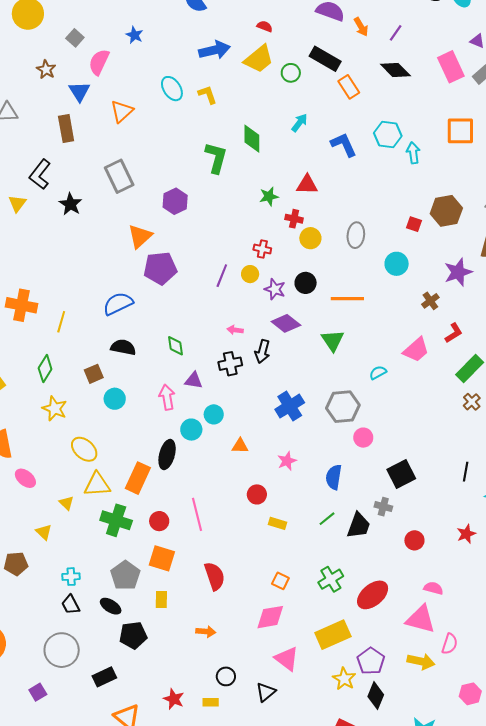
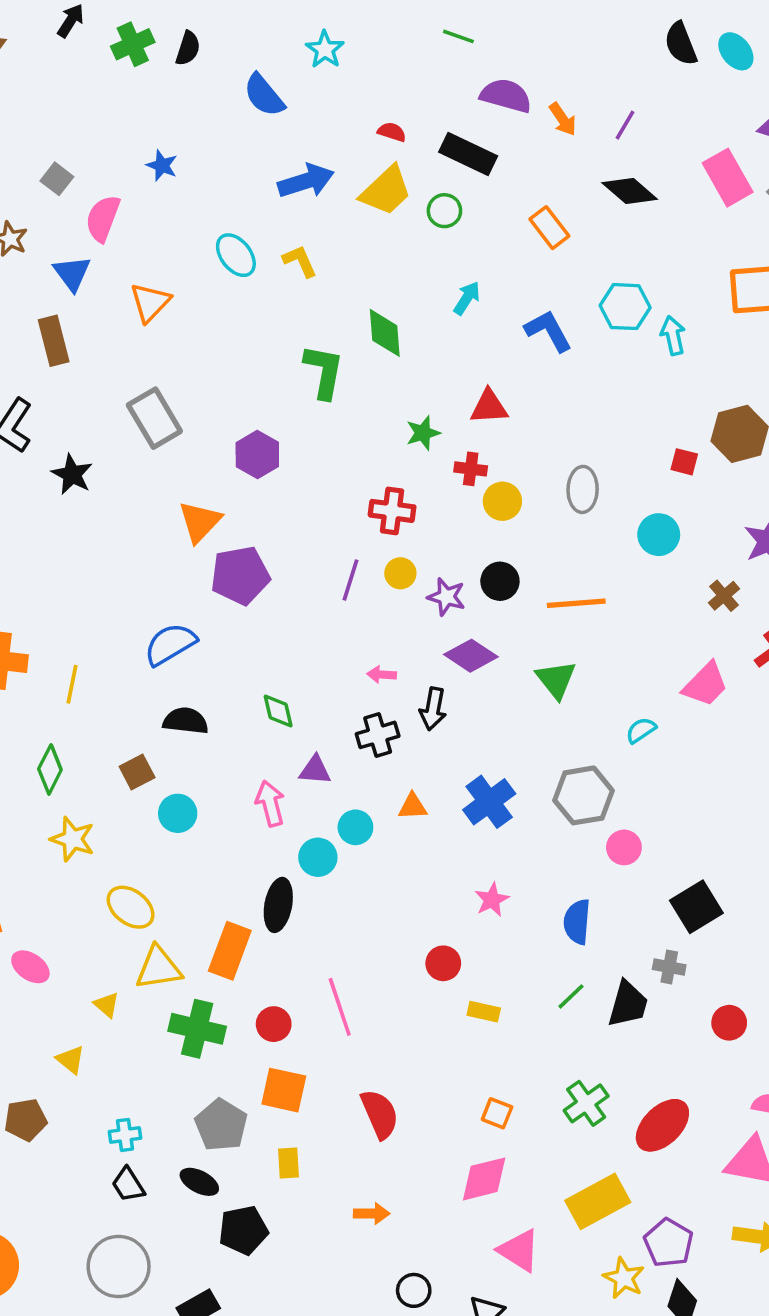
black rectangle: (325, 59) -> (468, 154), moved
red cross: (262, 249) -> (392, 511), moved, size x1.4
orange triangle: (240, 446) -> (413, 806), moved

